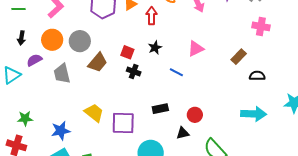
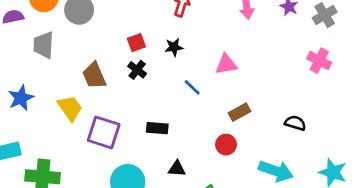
red square: (127, 52) -> (136, 43), turned 32
brown rectangle: (239, 57) -> (239, 112), moved
brown trapezoid: (98, 62) -> (94, 76), moved, turned 100
red circle: (195, 115) -> (226, 145), moved
blue star: (61, 131) -> (21, 98), moved, turned -30

